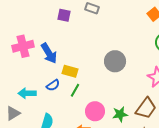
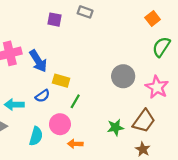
gray circle: (115, 61) -> (123, 76), moved
green line: (75, 90) -> (75, 101), moved
pink circle: (95, 111) -> (60, 124), moved

